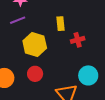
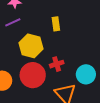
red cross: (78, 40) -> (57, 64), moved
red circle: (35, 74) -> (33, 75), size x1.6

